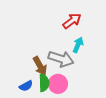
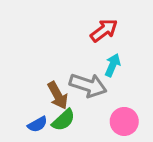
green semicircle: (44, 83) -> (63, 120), turned 48
pink circle: (58, 84) -> (124, 121), moved

